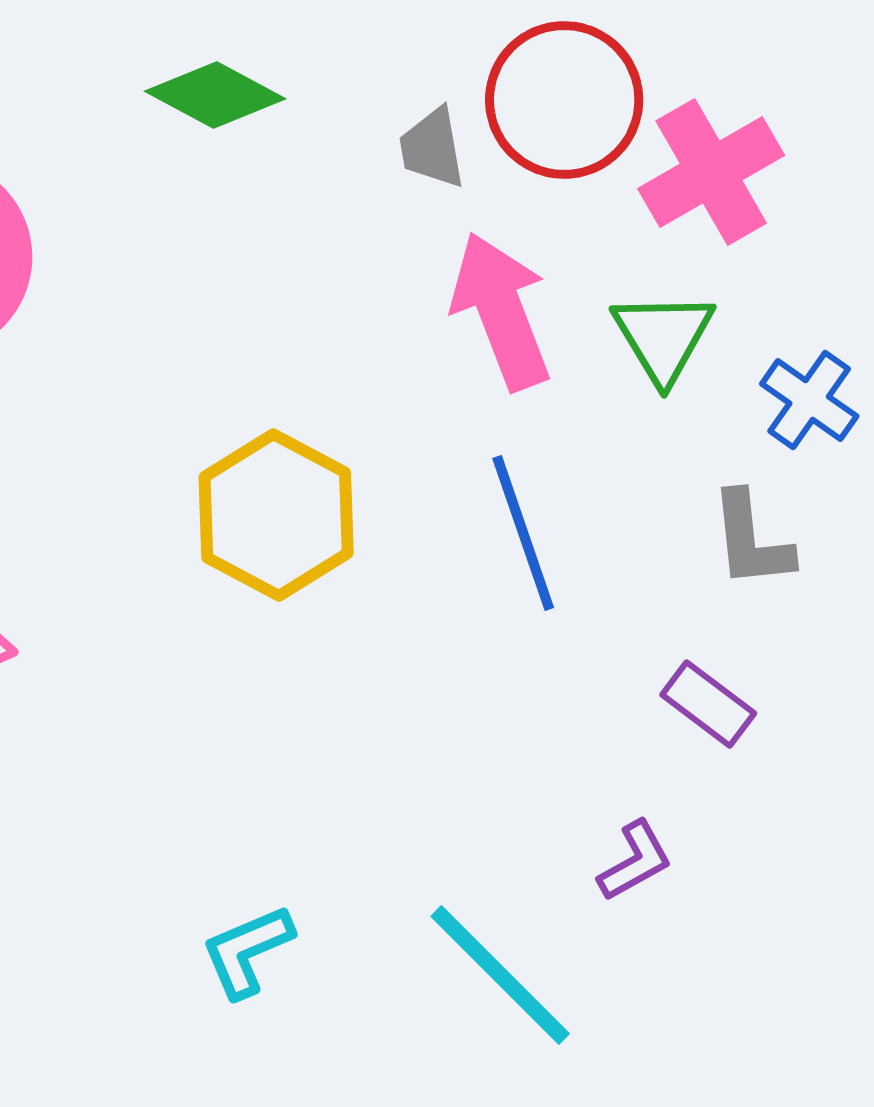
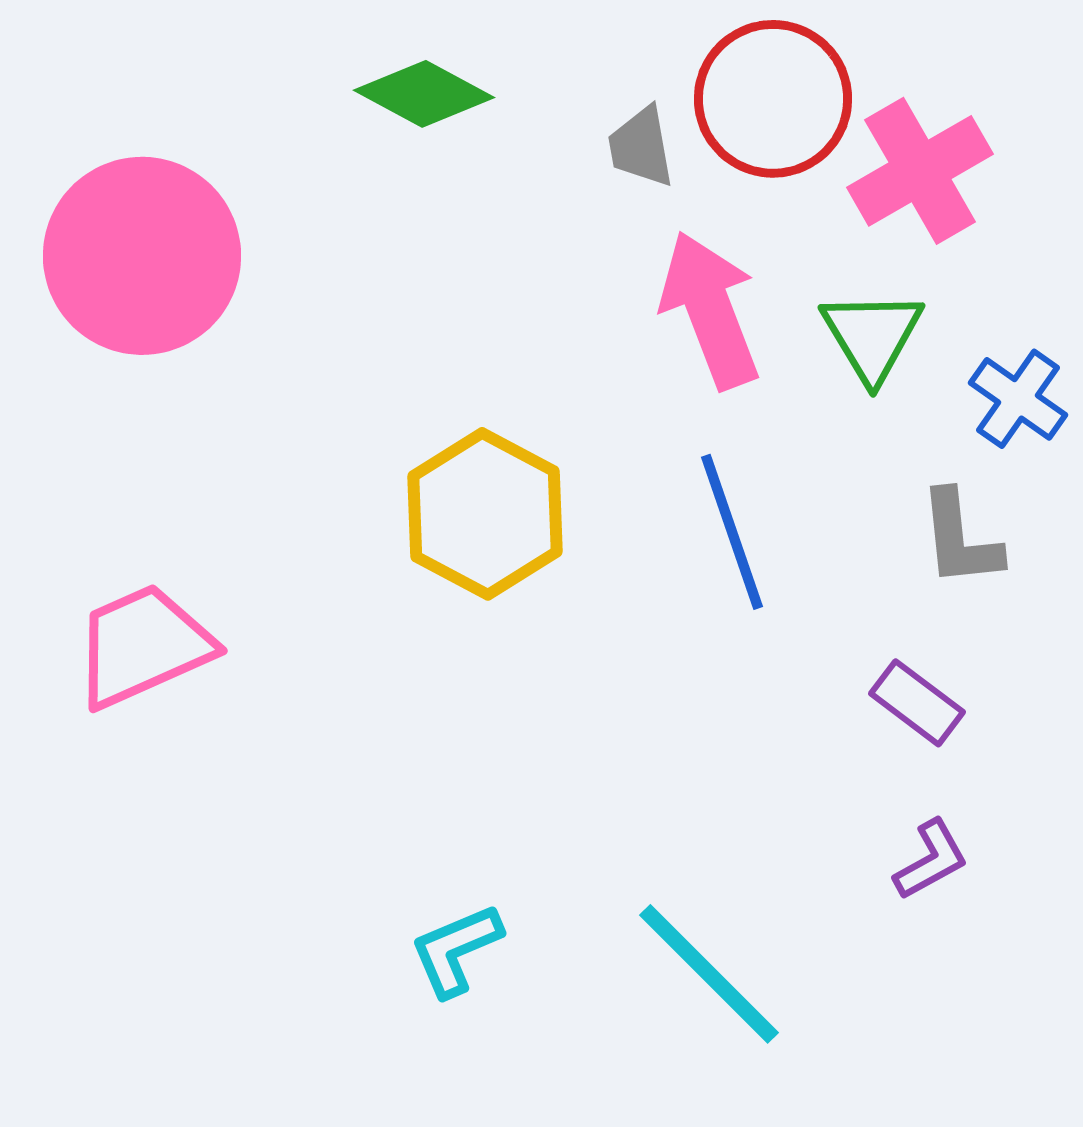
purple L-shape: (635, 861) -> (931, 860), moved

